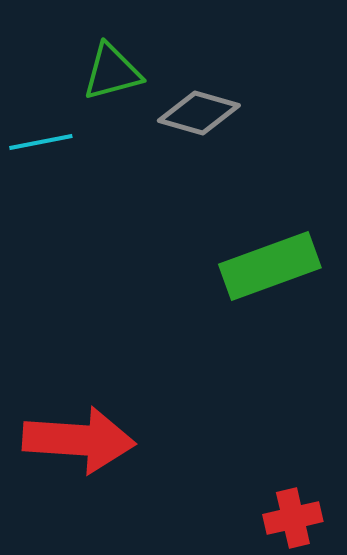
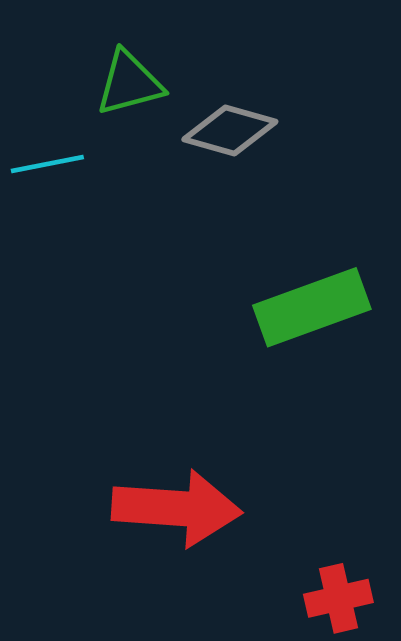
red arrow: (79, 440) -> (177, 508), moved

